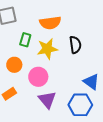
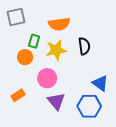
orange circle: (14, 65) -> (25, 57), moved

